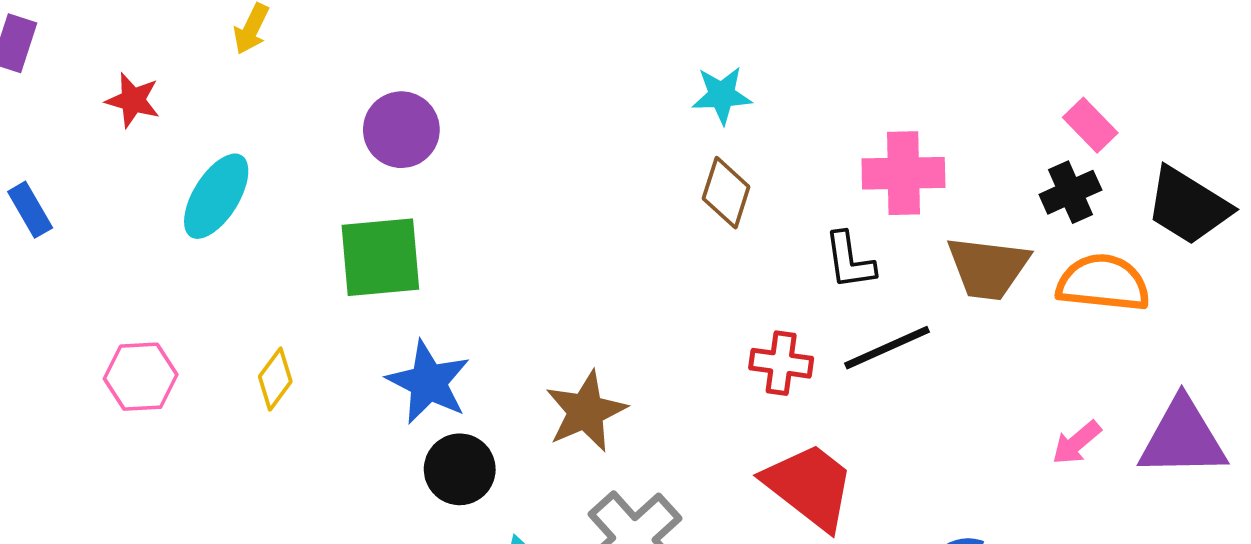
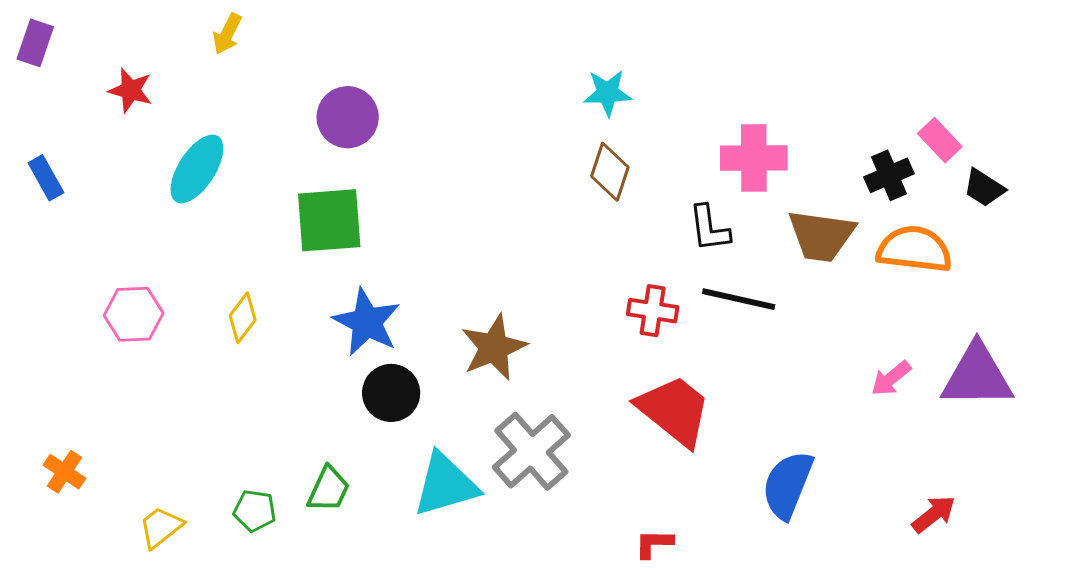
pink rectangle: (1090, 125) -> (940, 140), moved
black trapezoid: (1188, 206) -> (984, 188), size x0.6
black line: (887, 348) -> (739, 299), turned 36

